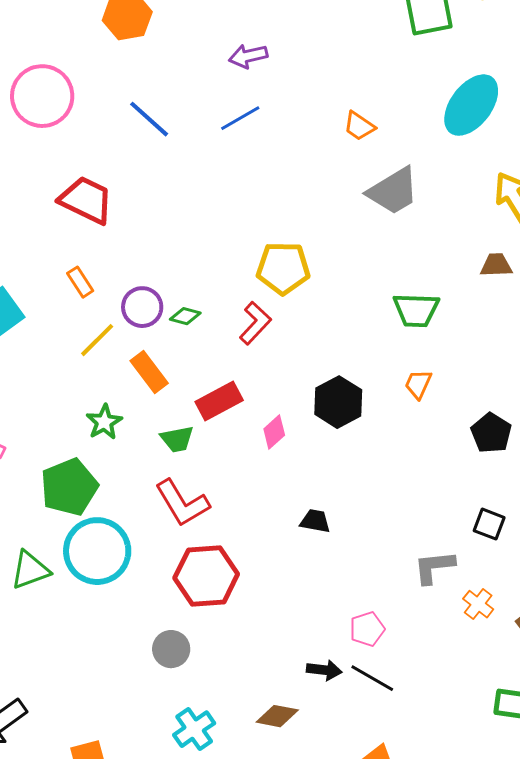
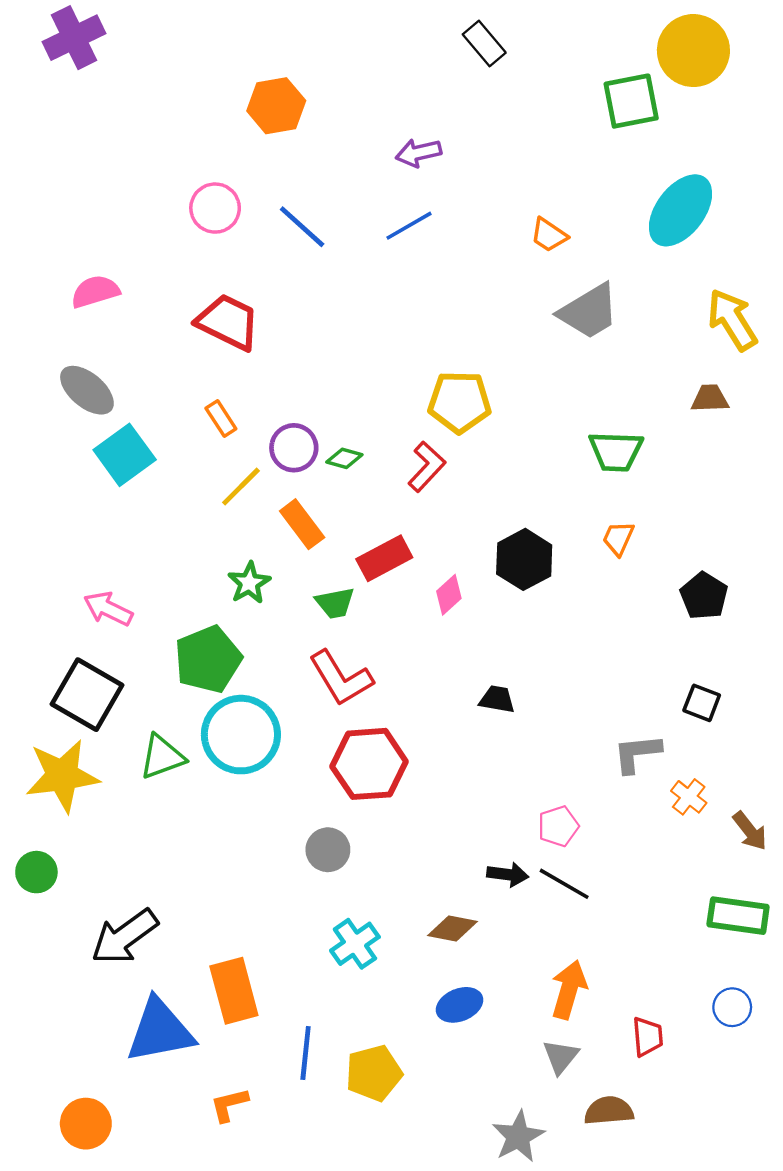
pink circle: (42, 96) -> (215, 208), moved, size x0.7

